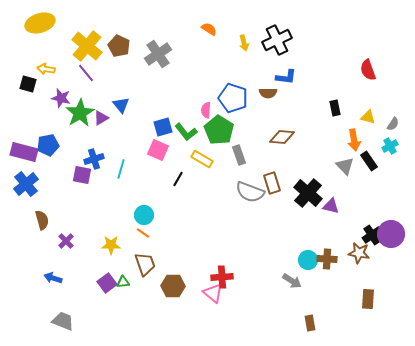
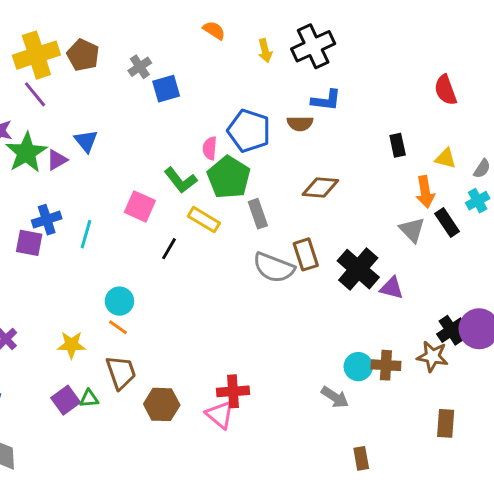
yellow cross: (87, 46) -> (36, 55), turned 32
gray cross: (158, 54) -> (140, 67), size x0.6
blue square: (163, 127) -> (166, 89), moved

